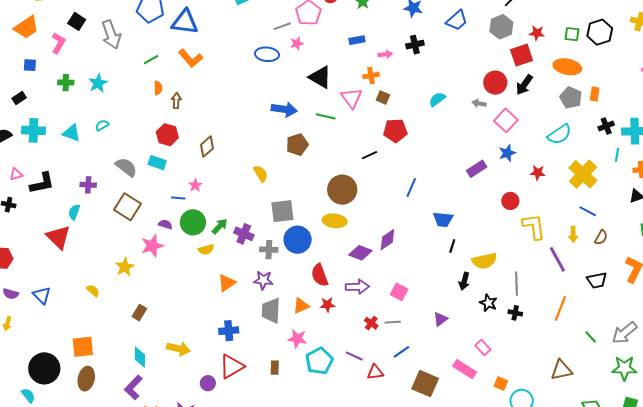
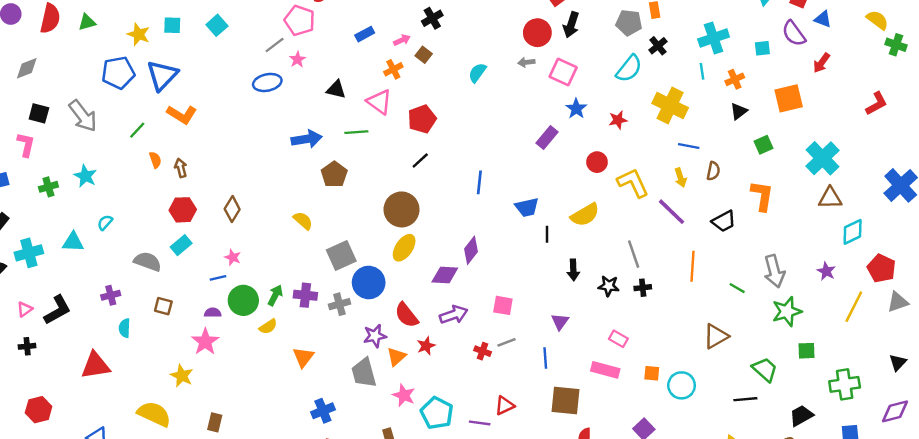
blue triangle: (185, 22) -> (162, 75), turned -36
black triangle: (320, 77) -> (336, 89), size x0.7
brown square: (383, 97) -> (424, 55), moved, turned 32
black cross: (606, 126) -> (658, 46), moved
red pentagon: (395, 131) -> (422, 119), moved
cyan rectangle: (157, 163) -> (181, 245), turned -42
brown square: (127, 207) -> (163, 306), size x0.6
cyan semicircle: (74, 212) -> (124, 328), moved
yellow ellipse: (335, 221) -> (404, 248), turned -45
red triangle: (58, 237) -> (95, 365), turned -36
yellow semicircle: (484, 261) -> (585, 215), moved
purple star: (263, 280) -> (375, 336), moved
yellow semicircle: (93, 291) -> (154, 414), size x2.0
gray arrow: (624, 333) -> (774, 271), turned -48
pink star: (297, 339) -> (404, 395), turned 30
blue line: (401, 352) -> (545, 358), moved, turned -42
purple line: (354, 356) -> (480, 423), moved

